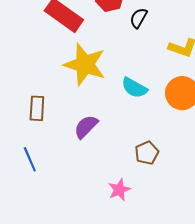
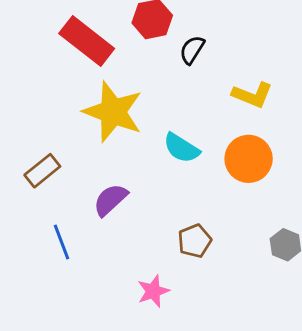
brown rectangle: (37, 108) -> (42, 171), turned 45
blue line: (30, 159) -> (61, 242), moved

